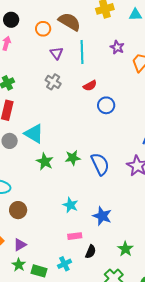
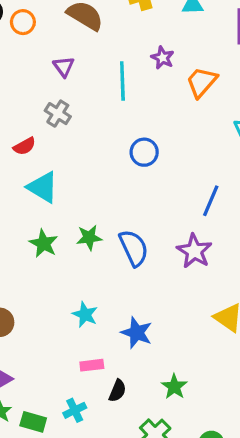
orange circle: (43, 29) -> (23, 22), moved
cyan line: (82, 52) -> (122, 81), moved
red semicircle: (90, 86) -> (24, 146), moved
cyan triangle: (34, 134) -> (43, 187), moved

